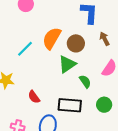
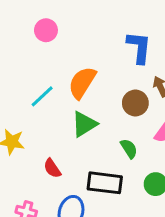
brown circle: (76, 43) -> (135, 103), moved
green triangle: (67, 64) -> (84, 124), moved

